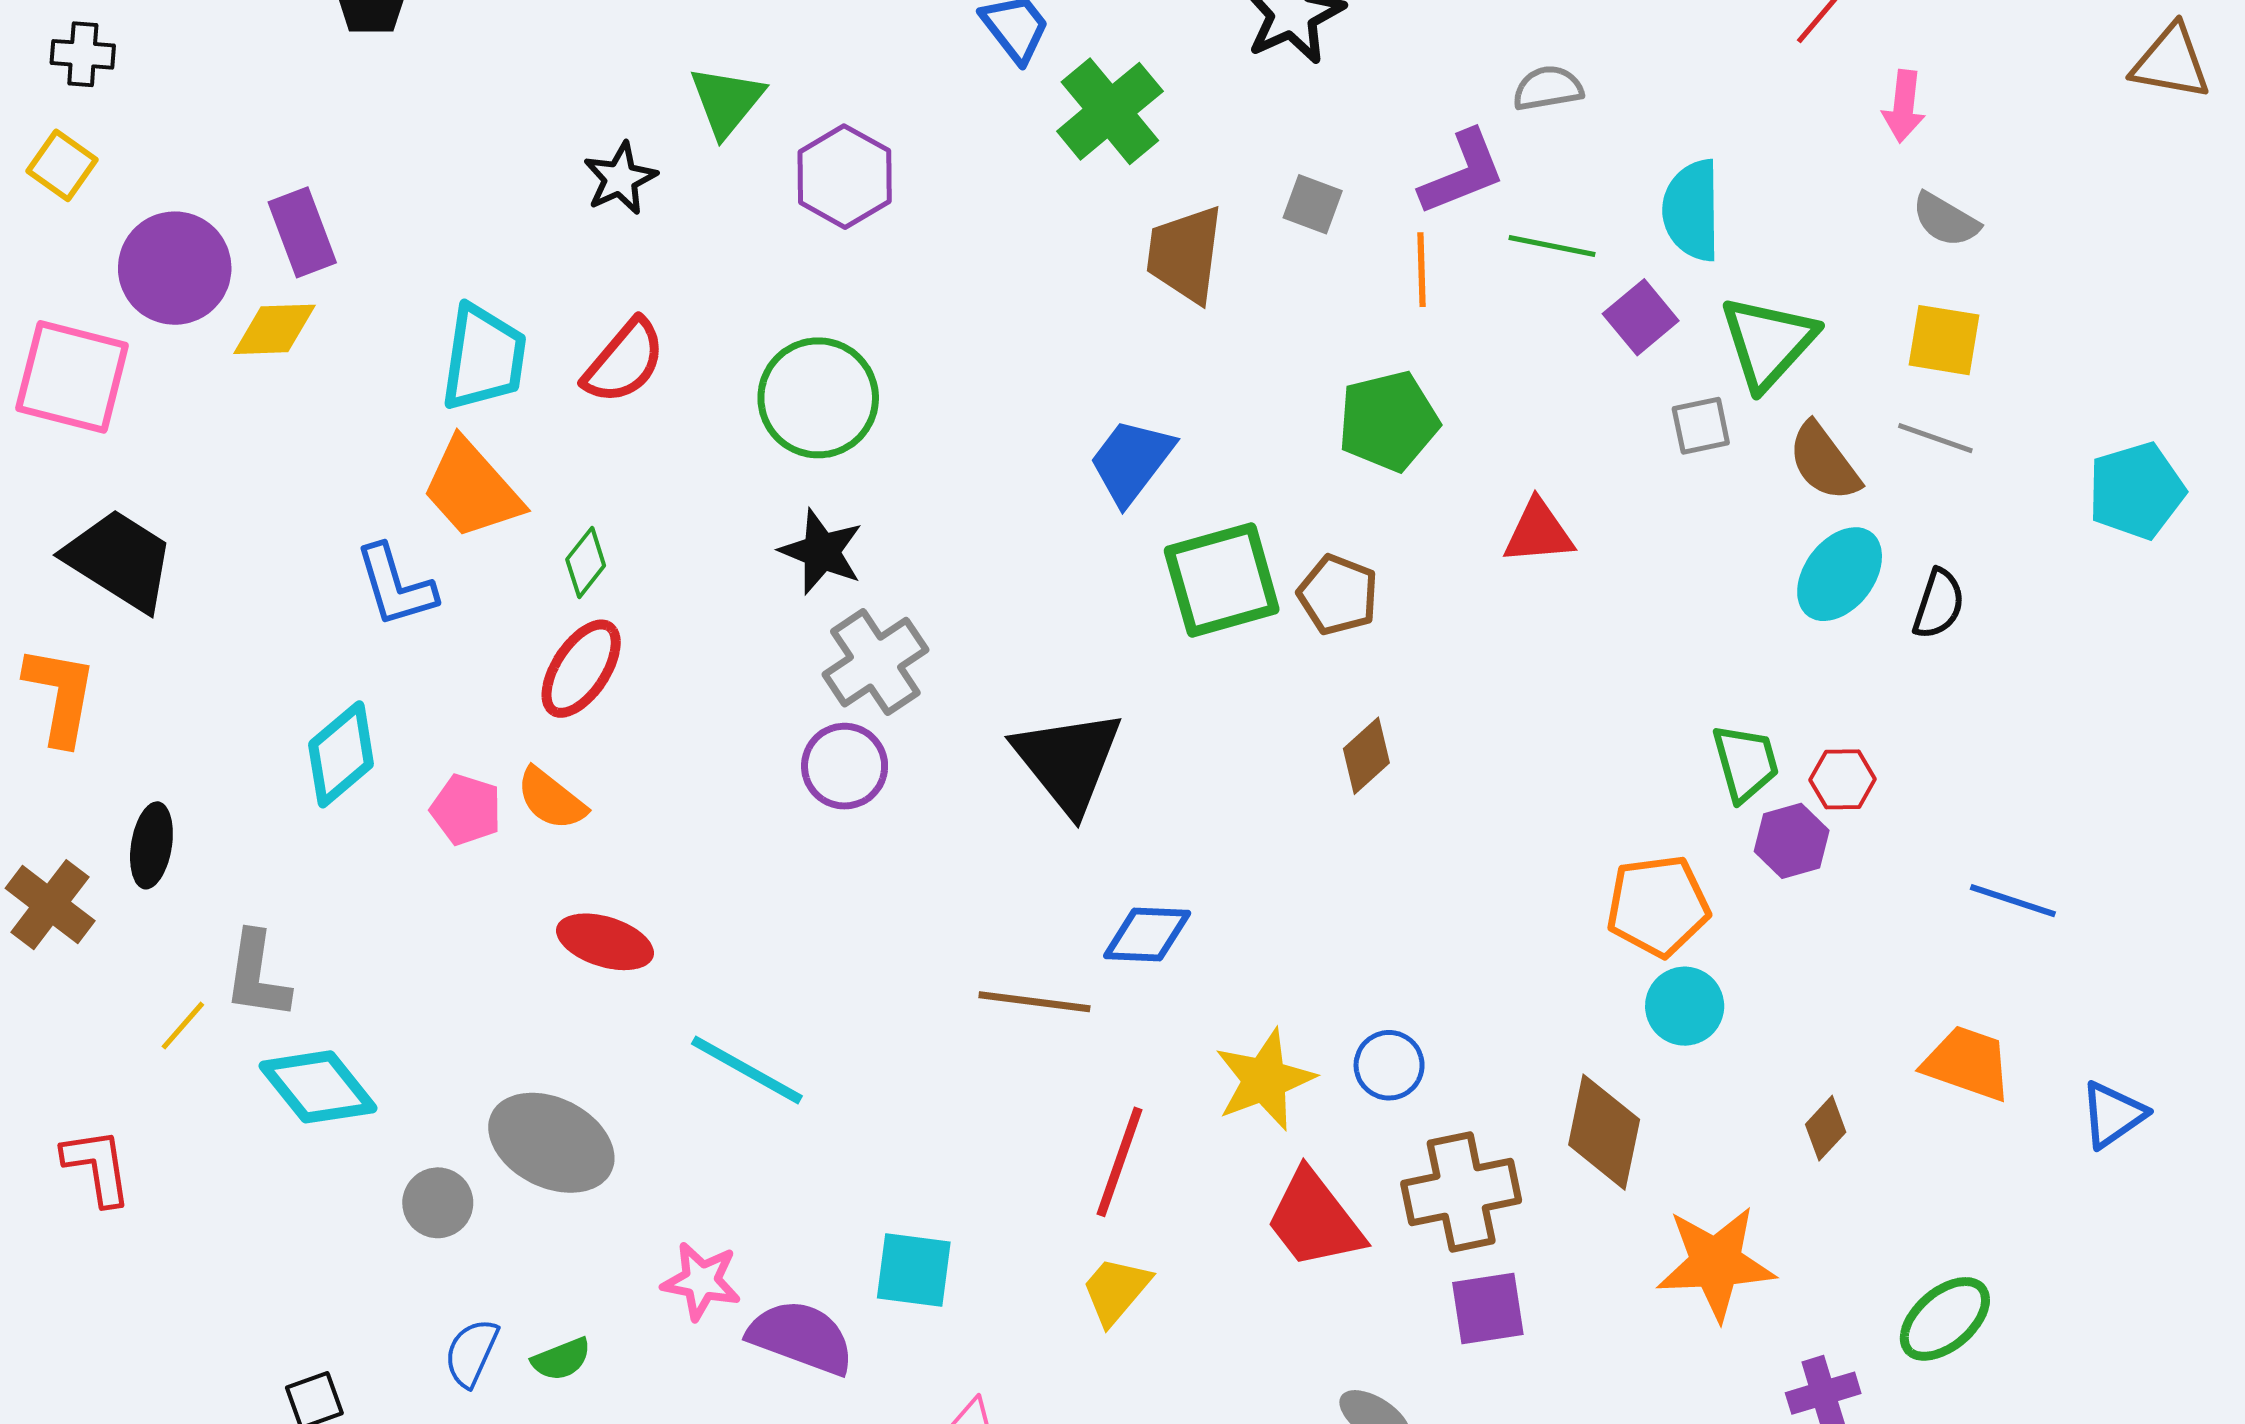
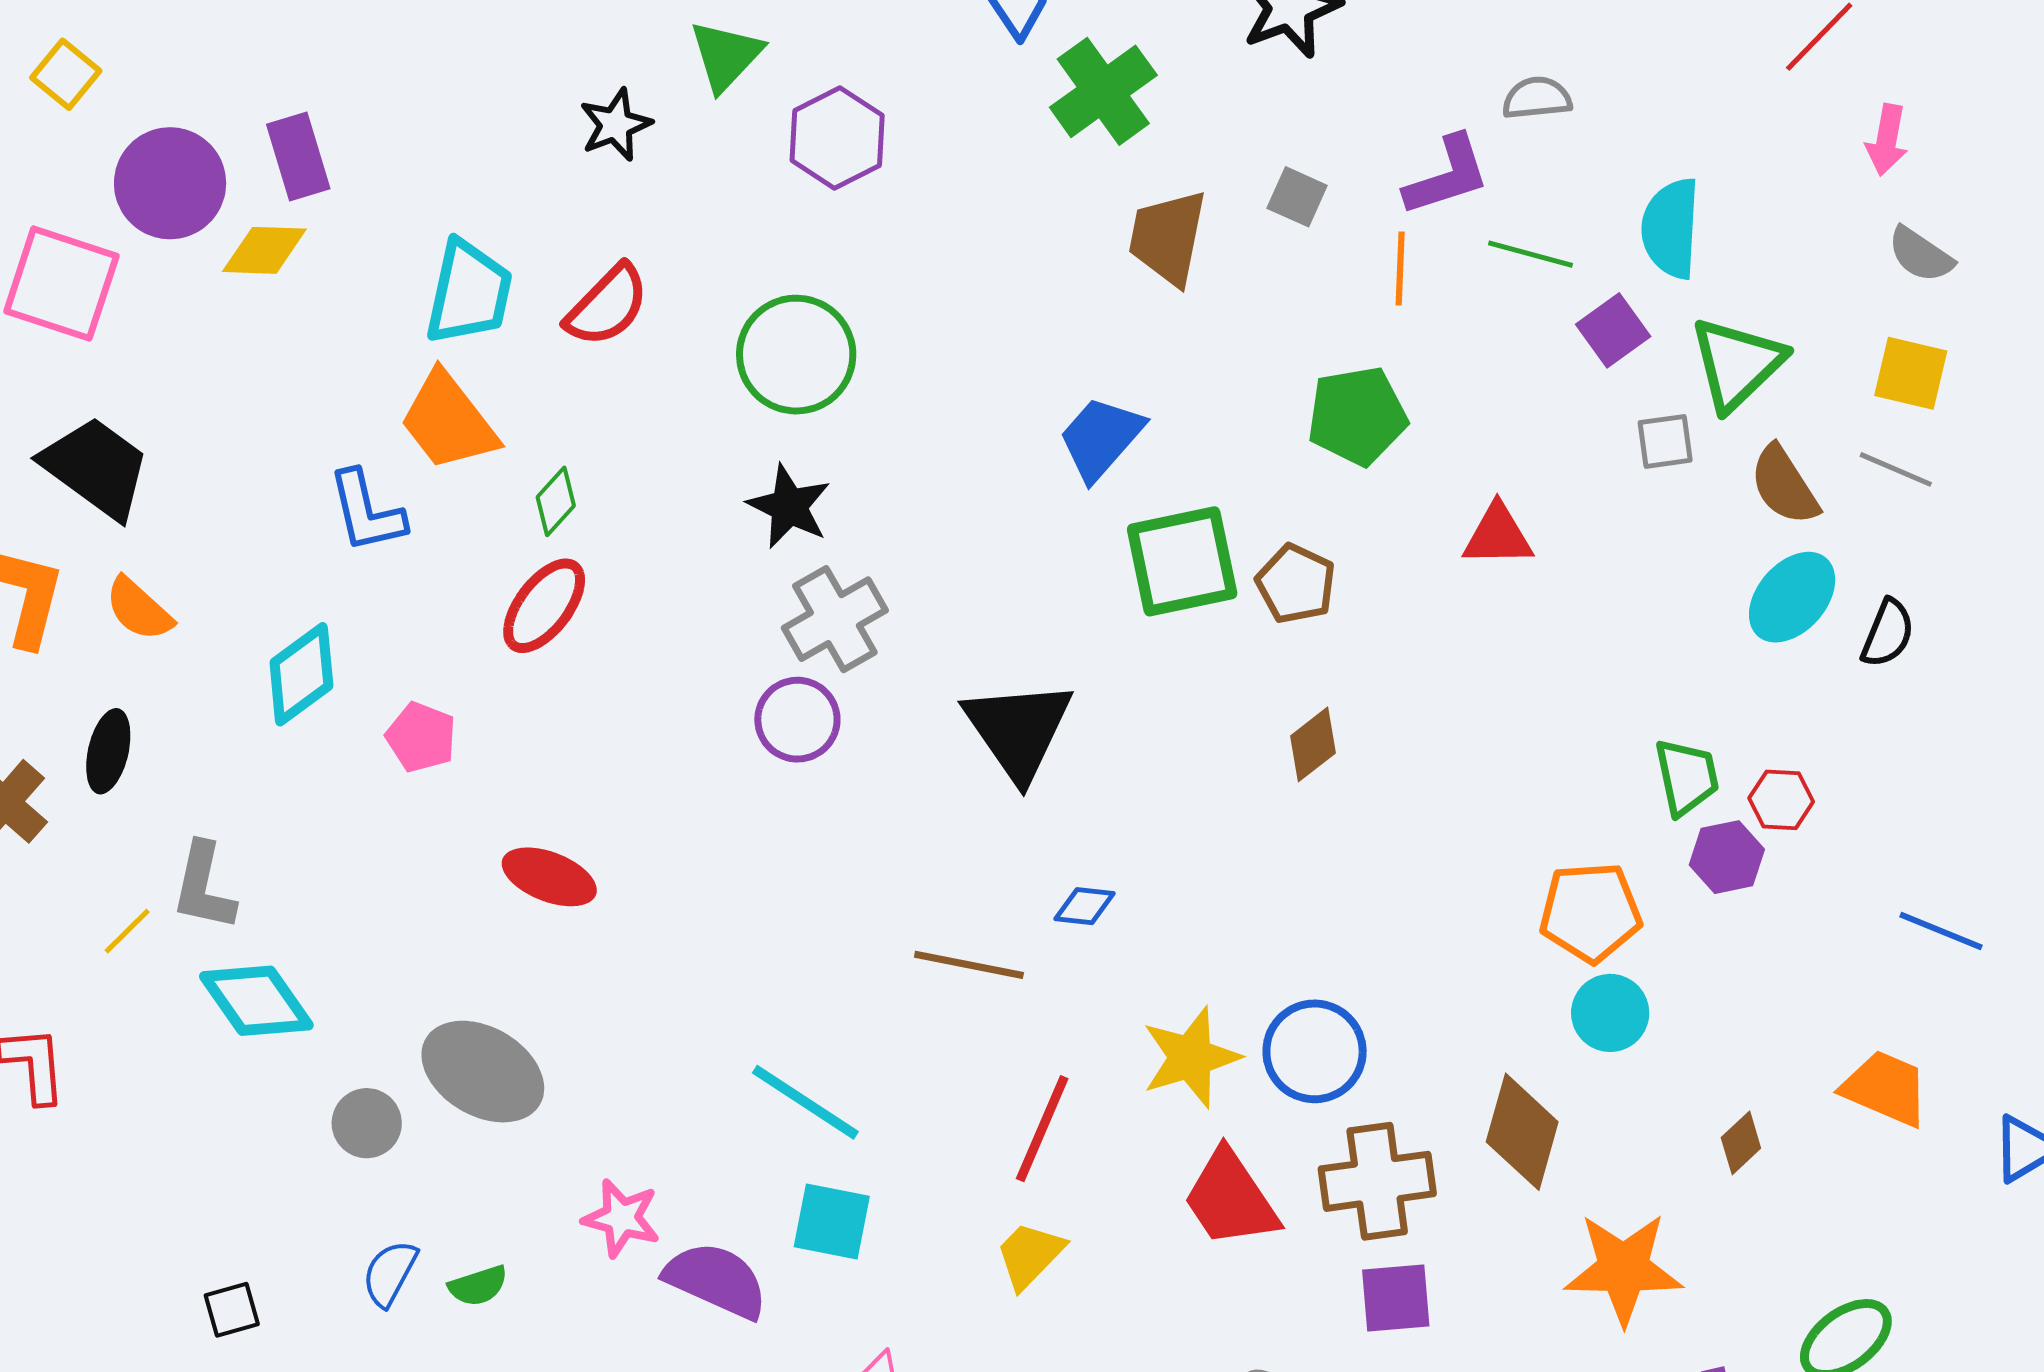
orange semicircle: (551, 799) -> (139, 609), moved
blue diamond: (1147, 935) -> (1085, 906), size x0.7
blue circle: (1389, 1065) -> (1315, 1051), size x1.5
cyan line: (747, 1070) -> (805, 1102), moved

